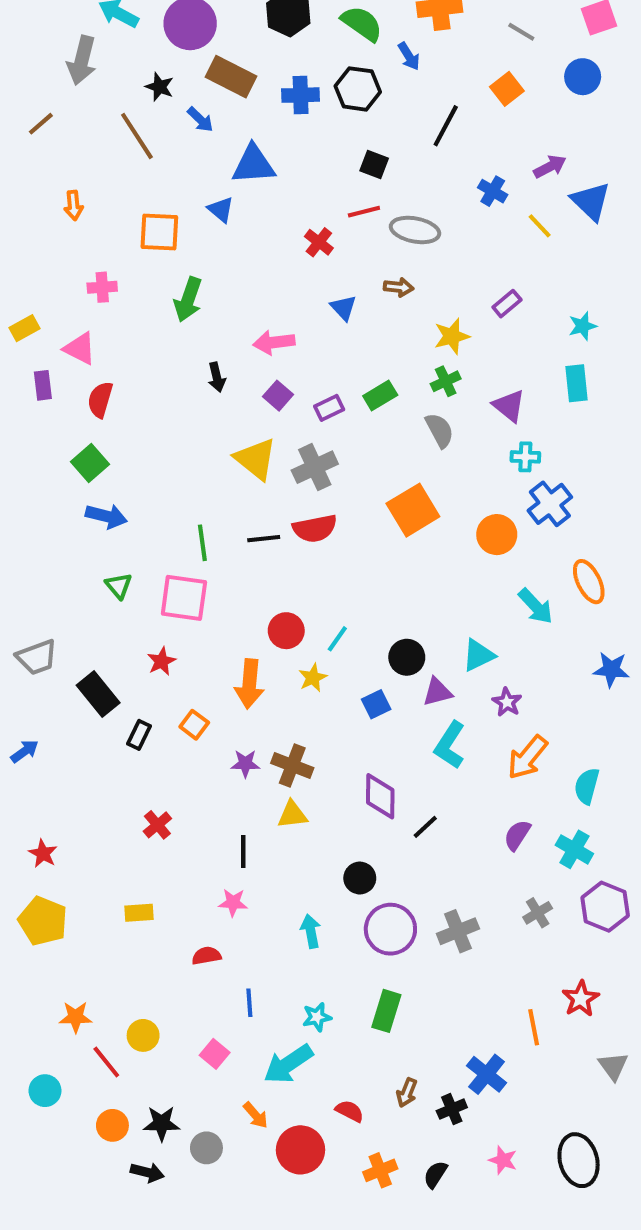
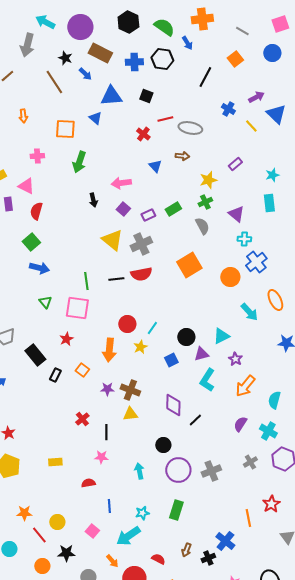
black square: (374, 165) -> (146, 96), moved
red cross: (157, 825) -> (82, 419), moved
black star: (161, 1123) -> (66, 553), moved

